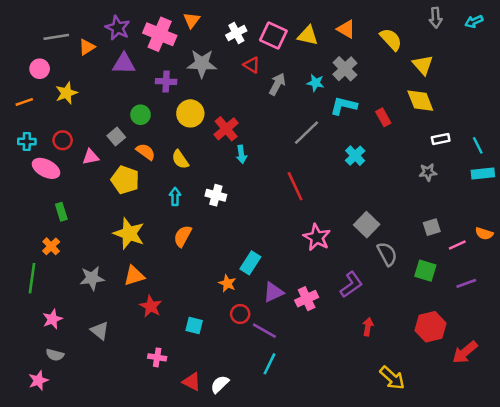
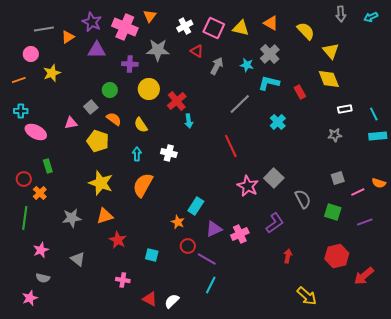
red circle: (63, 140) -> (24, 179), moved
gray square: (367, 225) -> (274, 178), moved
orange semicircle: (183, 236) -> (143, 185), size x1.4

